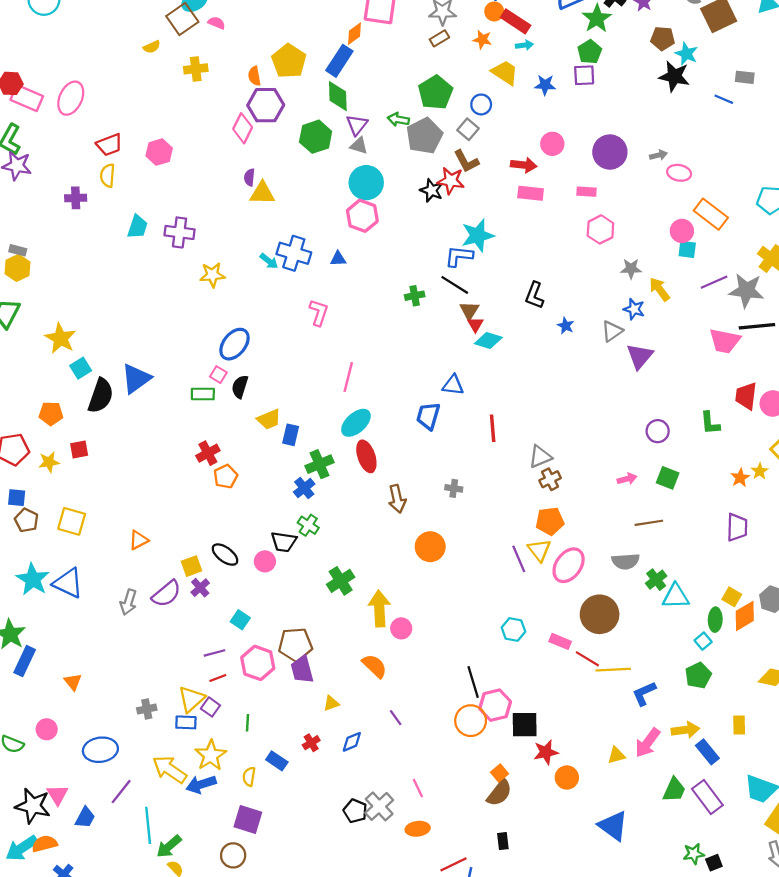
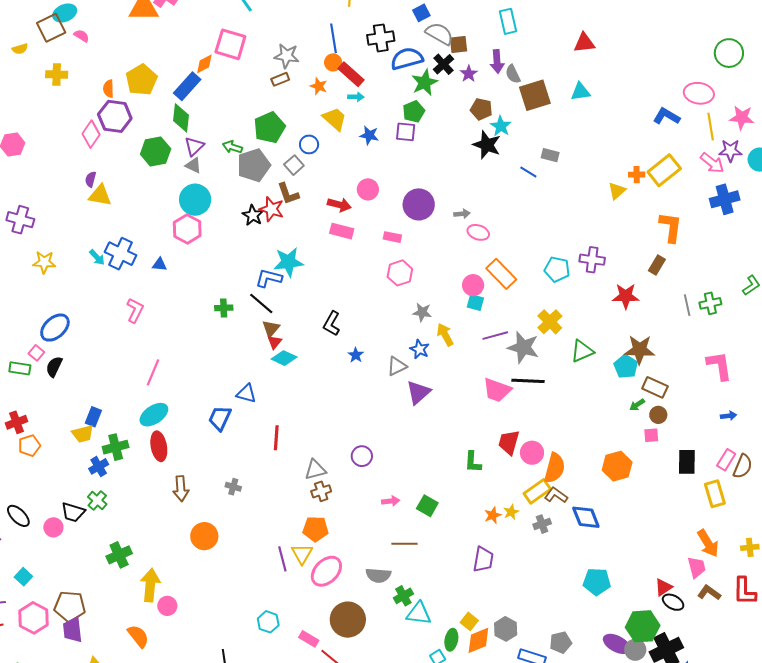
yellow trapezoid: (269, 419) -> (83, 434), moved
purple circle: (658, 431) -> (362, 456), moved

